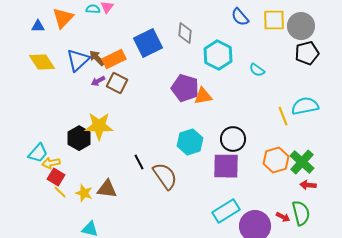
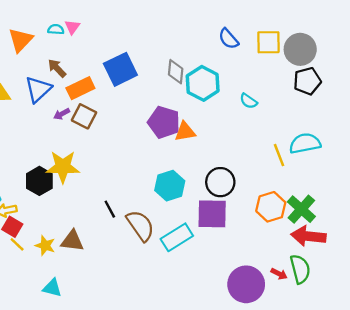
gray diamond: (185, 33) -> (176, 72), moved
brown arrow: (97, 58) -> (57, 68), moved
red arrow: (308, 185) -> (308, 236), size x1.8
cyan rectangle: (226, 211) -> (177, 237), moved

